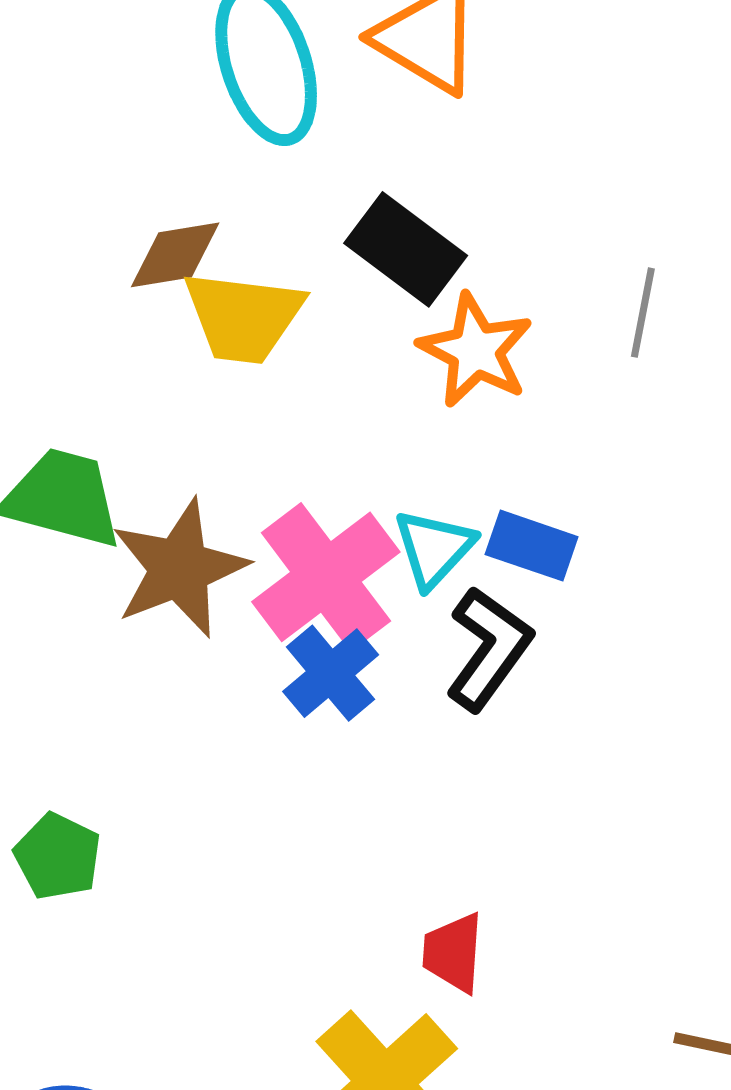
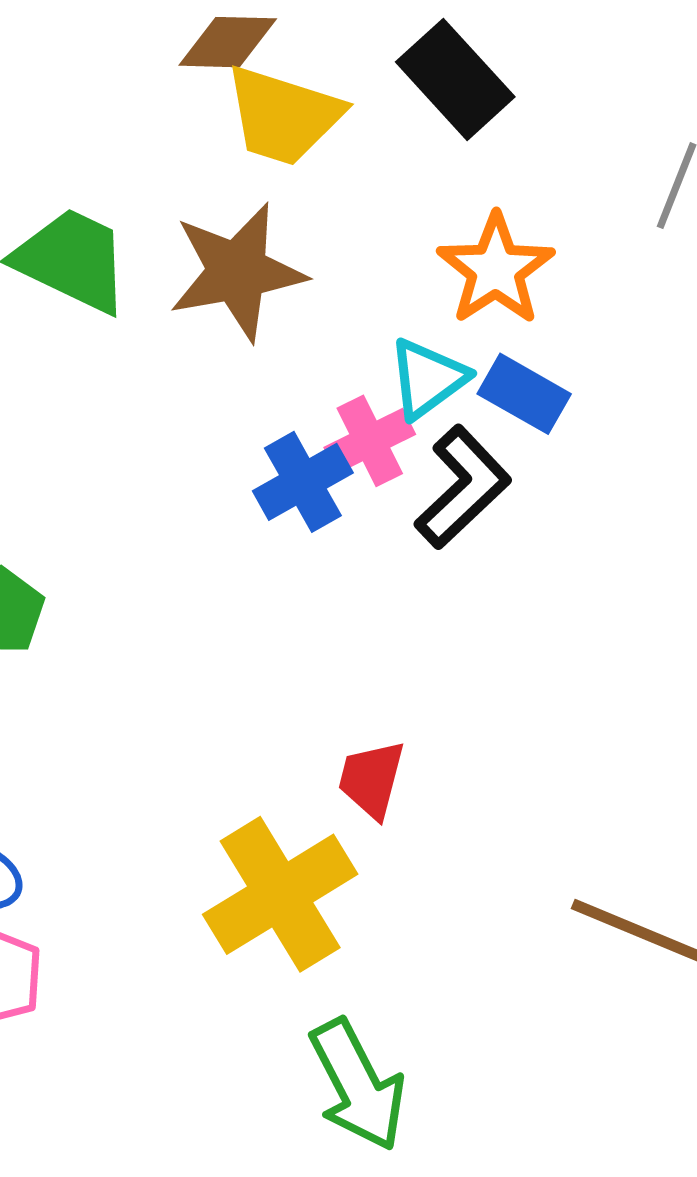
orange star: (476, 350) -> (496, 269), moved
brown star: (179, 568) -> (237, 272), moved
pink cross: (326, 577) -> (370, 441), moved, size x0.6

